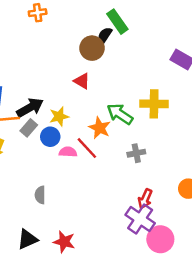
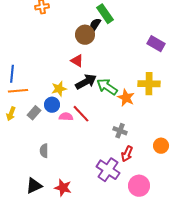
yellow cross: (154, 104) -> (149, 84), moved
black arrow: (30, 108) -> (86, 82), moved
gray rectangle: (29, 128) -> (34, 113), moved
orange star: (100, 128) -> (126, 98), moved
gray cross: (136, 153) -> (120, 131), moved, turned 32
purple cross: (140, 219) -> (108, 170), moved

